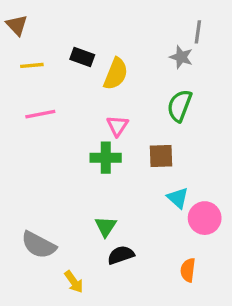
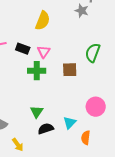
black rectangle: (82, 57) -> (23, 49), moved
green semicircle: (179, 106) -> (93, 53), moved
cyan triangle: (178, 198) -> (70, 123), moved, turned 32

